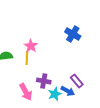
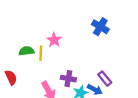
yellow line: (27, 58) -> (41, 53), moved

